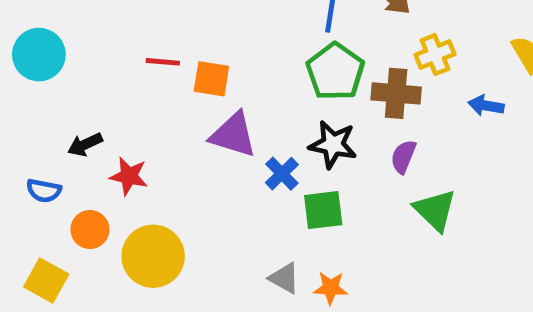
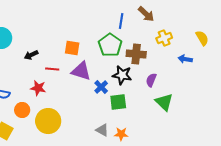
red line: (163, 62) -> (52, 69), moved
green pentagon: (335, 72) -> (110, 45), moved
brown cross: (396, 93) -> (136, 54), moved
black arrow: (85, 144) -> (31, 55), moved

